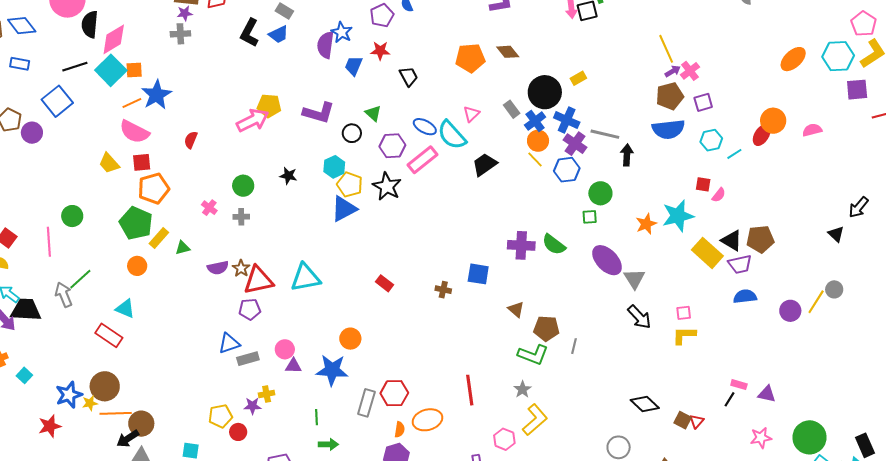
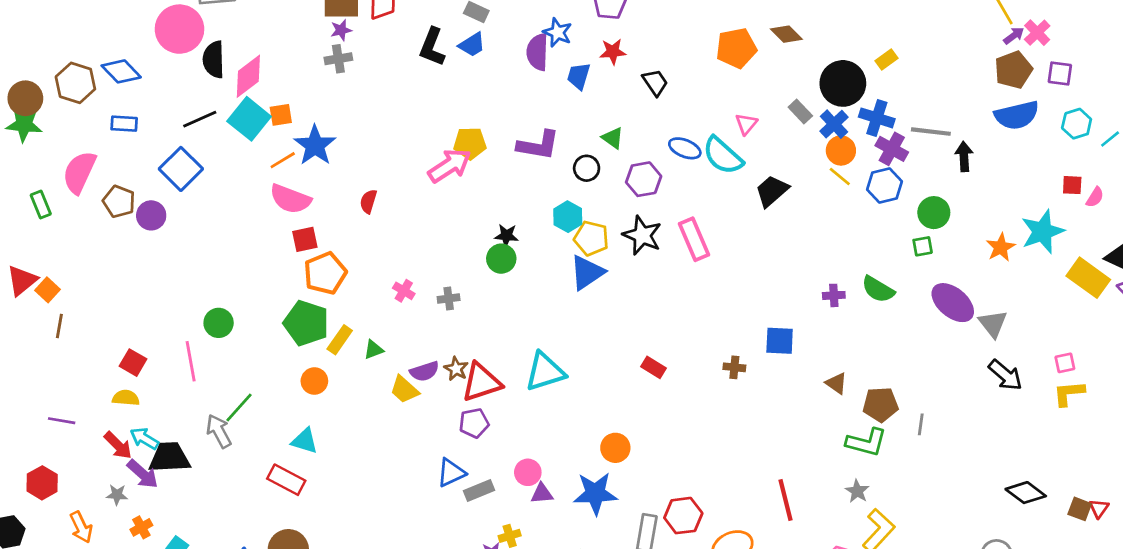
purple square: (703, 102) -> (1060, 73), turned 30
pink rectangle: (423, 160) -> (694, 239), moved, turned -68
yellow trapezoid: (109, 163) -> (404, 390), moved
green circle: (243, 186) -> (501, 259), moved
purple cross: (521, 245) -> (834, 295), size x0.6

